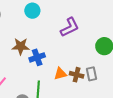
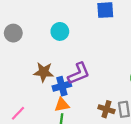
purple L-shape: (70, 27) -> (79, 74), moved
orange triangle: (60, 74) -> (62, 105), moved

